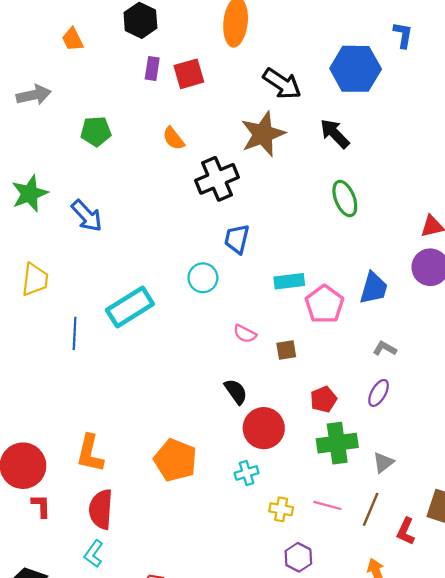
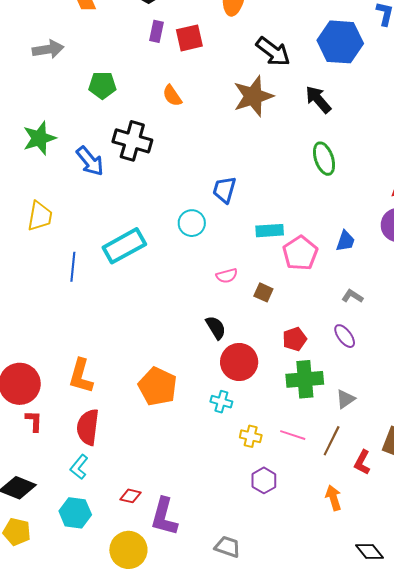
black cross: (217, 179) -> (132, 141), moved, turned 36
blue trapezoid: (374, 288) -> (345, 241), size x0.7
pink semicircle: (245, 334) -> (227, 276), turned -45
brown square: (286, 350) -> (263, 292), turned 30
purple ellipse: (379, 393) -> (345, 336), turned -70
cyan cross: (247, 473) -> (221, 402), turned 30

